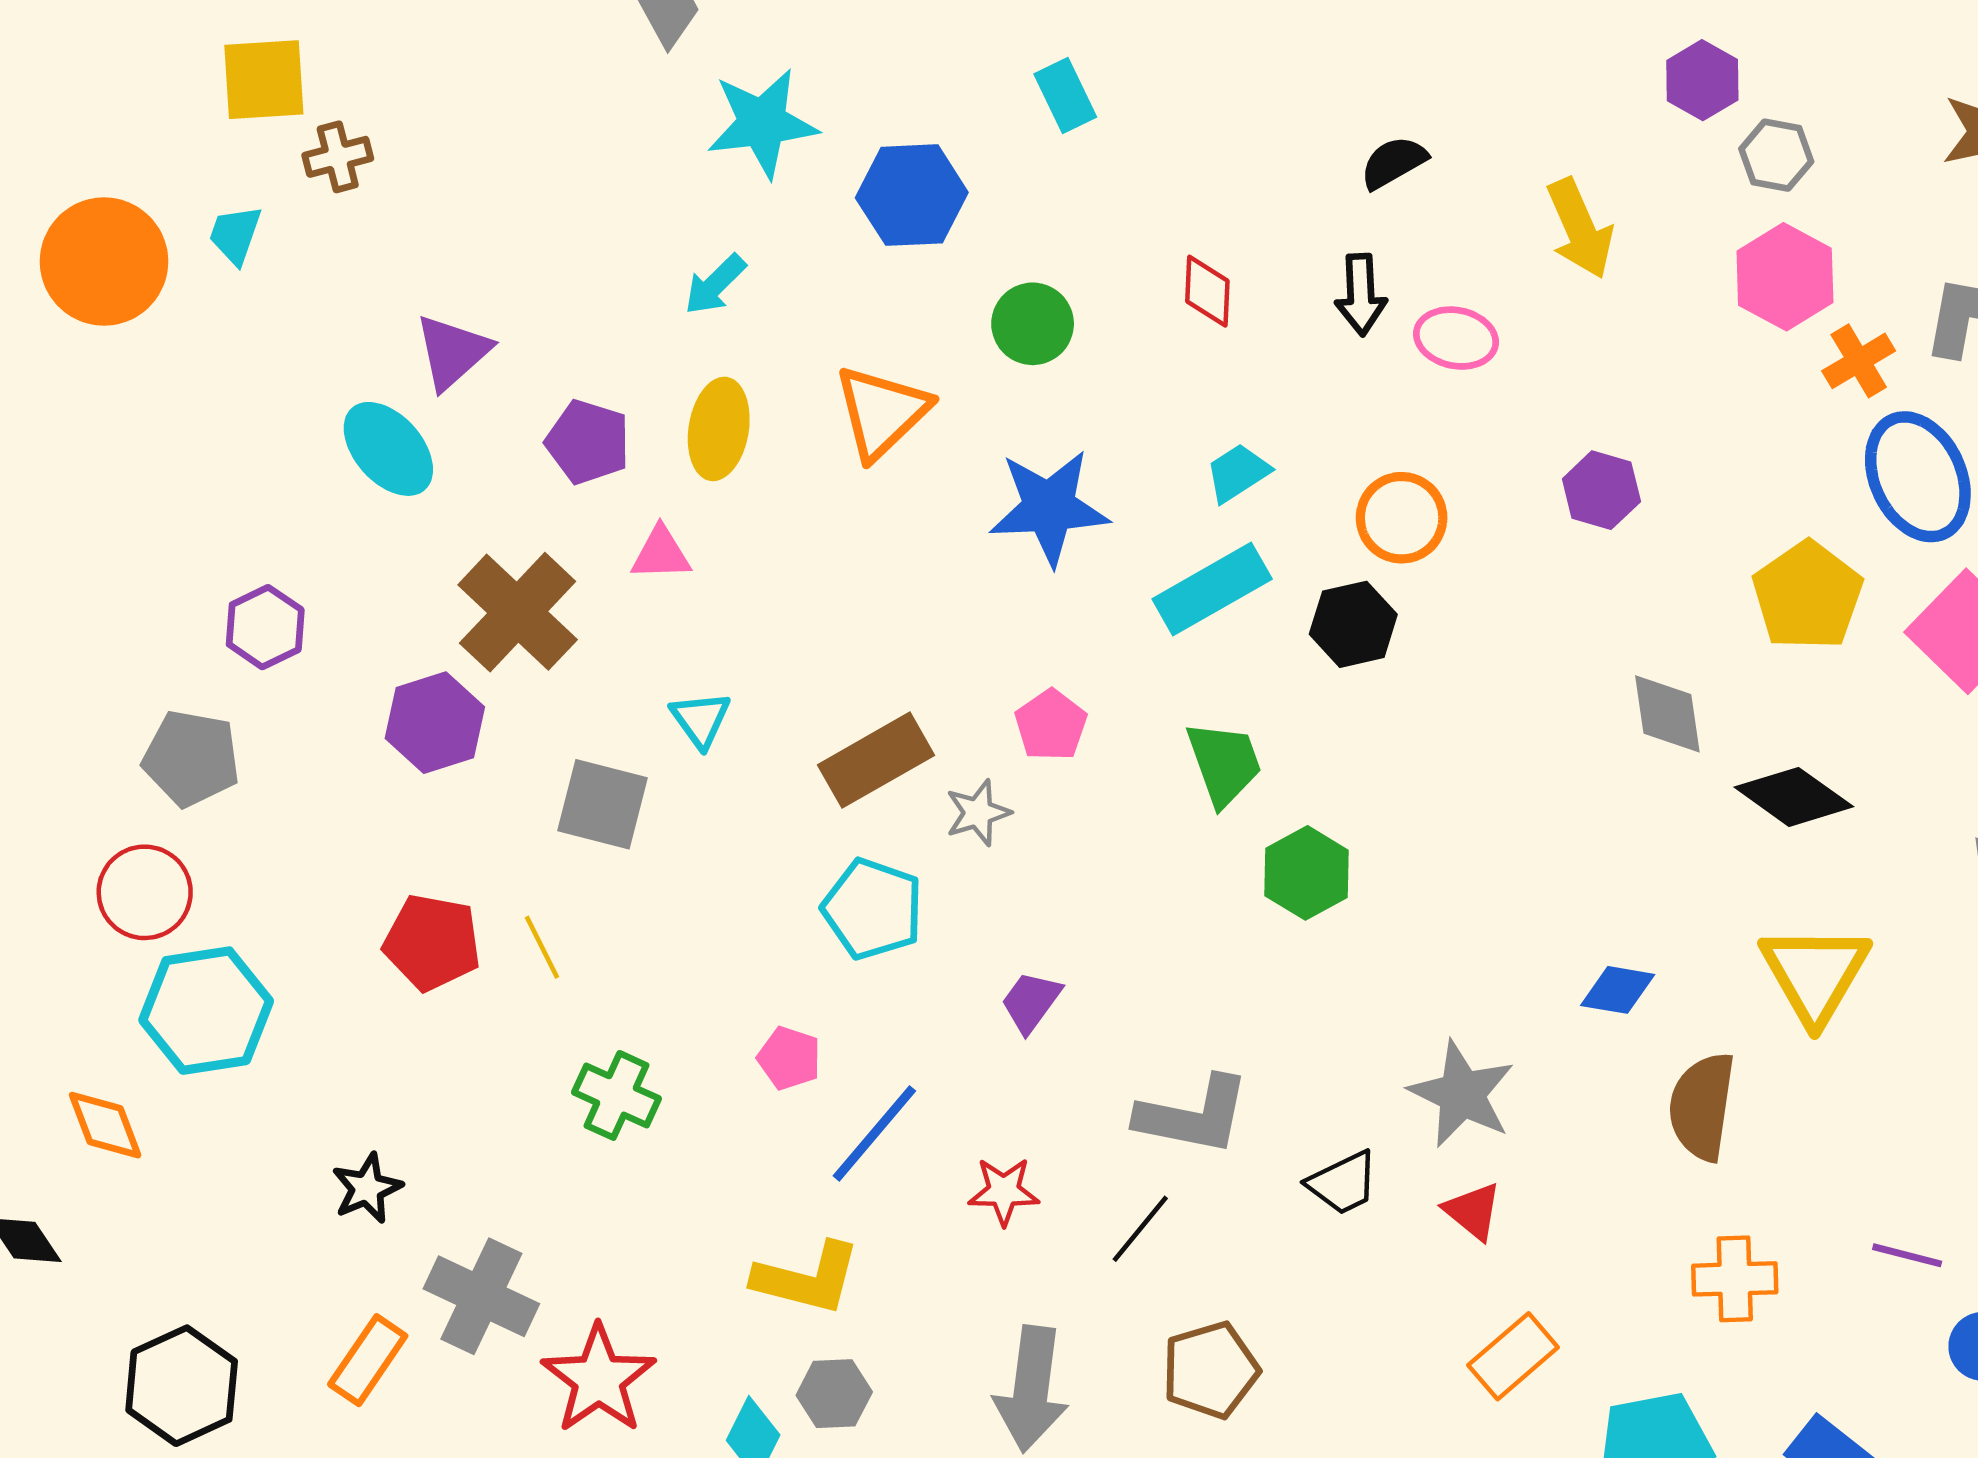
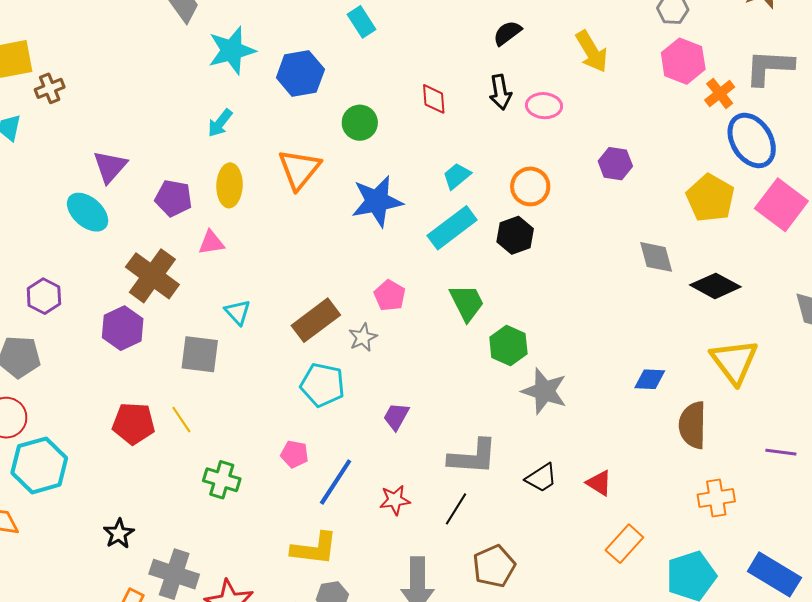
gray star: (1462, 1094) -> (544, 391), moved
purple line: (1907, 1255) -> (781, 452), moved

